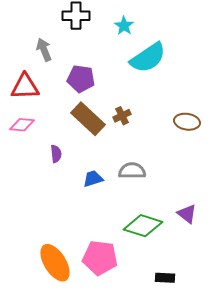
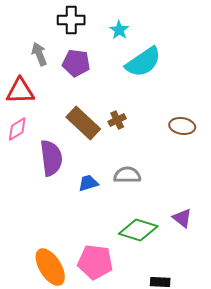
purple pentagon: (81, 79) -> (76, 63), moved
pink diamond: (22, 125) -> (17, 129), turned -35
purple semicircle: (56, 154) -> (51, 158), size x2.0

